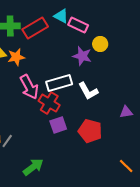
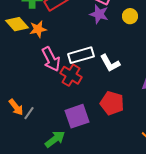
yellow circle: (100, 44) -> (130, 16), moved
purple star: (82, 56) -> (99, 14), moved
purple square: (58, 125) -> (77, 116), moved, size x1.4

